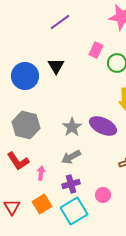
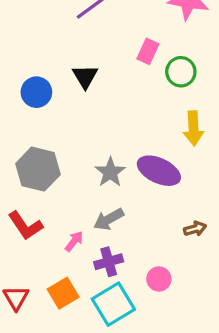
blue circle: (25, 76) -> (36, 92), size x0.7
pink arrow: (41, 173) -> (74, 241), moved, turned 32

